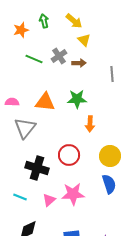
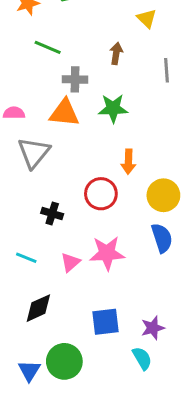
yellow triangle: (84, 40) -> (147, 18), moved
gray cross: (59, 56) -> (75, 79), moved, turned 35
brown arrow: (79, 63) -> (116, 53), turned -80
orange arrow: (90, 124) -> (128, 162), moved
black cross: (37, 168) -> (52, 214), size x0.6

